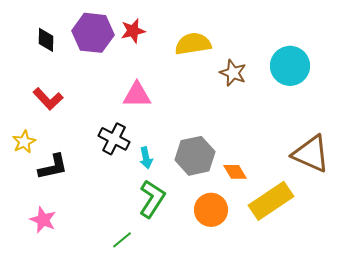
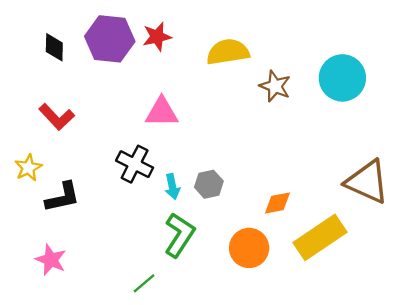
gray hexagon: (195, 156) -> (209, 184), moved, size x0.6
orange diamond: (235, 172) -> (277, 203), turned -70

